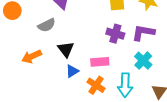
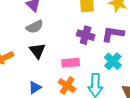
gray semicircle: (47, 25) -> (35, 27), moved
blue triangle: (72, 71) -> (35, 87), moved

